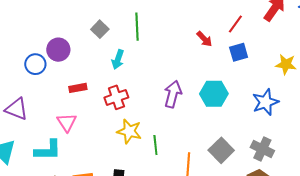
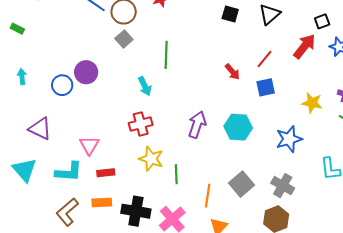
gray square: (100, 29) -> (124, 39), moved
cyan arrow: (118, 59) -> (145, 86), turned -48
red rectangle: (78, 88) -> (106, 173), moved

